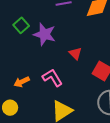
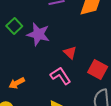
pink L-shape: (52, 78) -> (61, 76), moved

